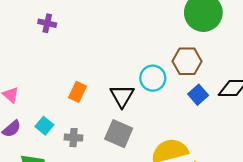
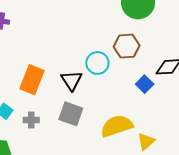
orange rectangle: (78, 92) -> (32, 80), size x1.6
blue square: (198, 95) -> (145, 84), moved

